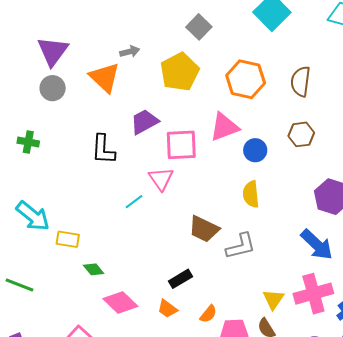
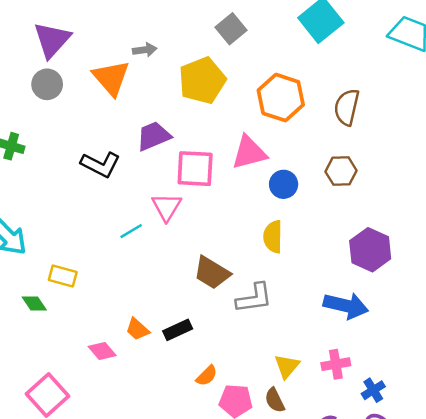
black L-shape: (103, 149) -> (101, 164), turned -72
yellow rectangle: (68, 239) -> (63, 276), moved
blue arrow: (317, 245) -> (346, 306), turned -36
green diamond: (94, 269) -> (34, 303), moved
pink cross: (313, 294) -> (336, 364), size x0.6
pink diamond: (120, 303) -> (102, 351), size x0.7
orange trapezoid: (167, 309) -> (137, 329), moved

